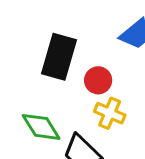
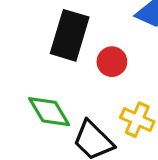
yellow cross: (110, 113) -> (137, 120), moved

